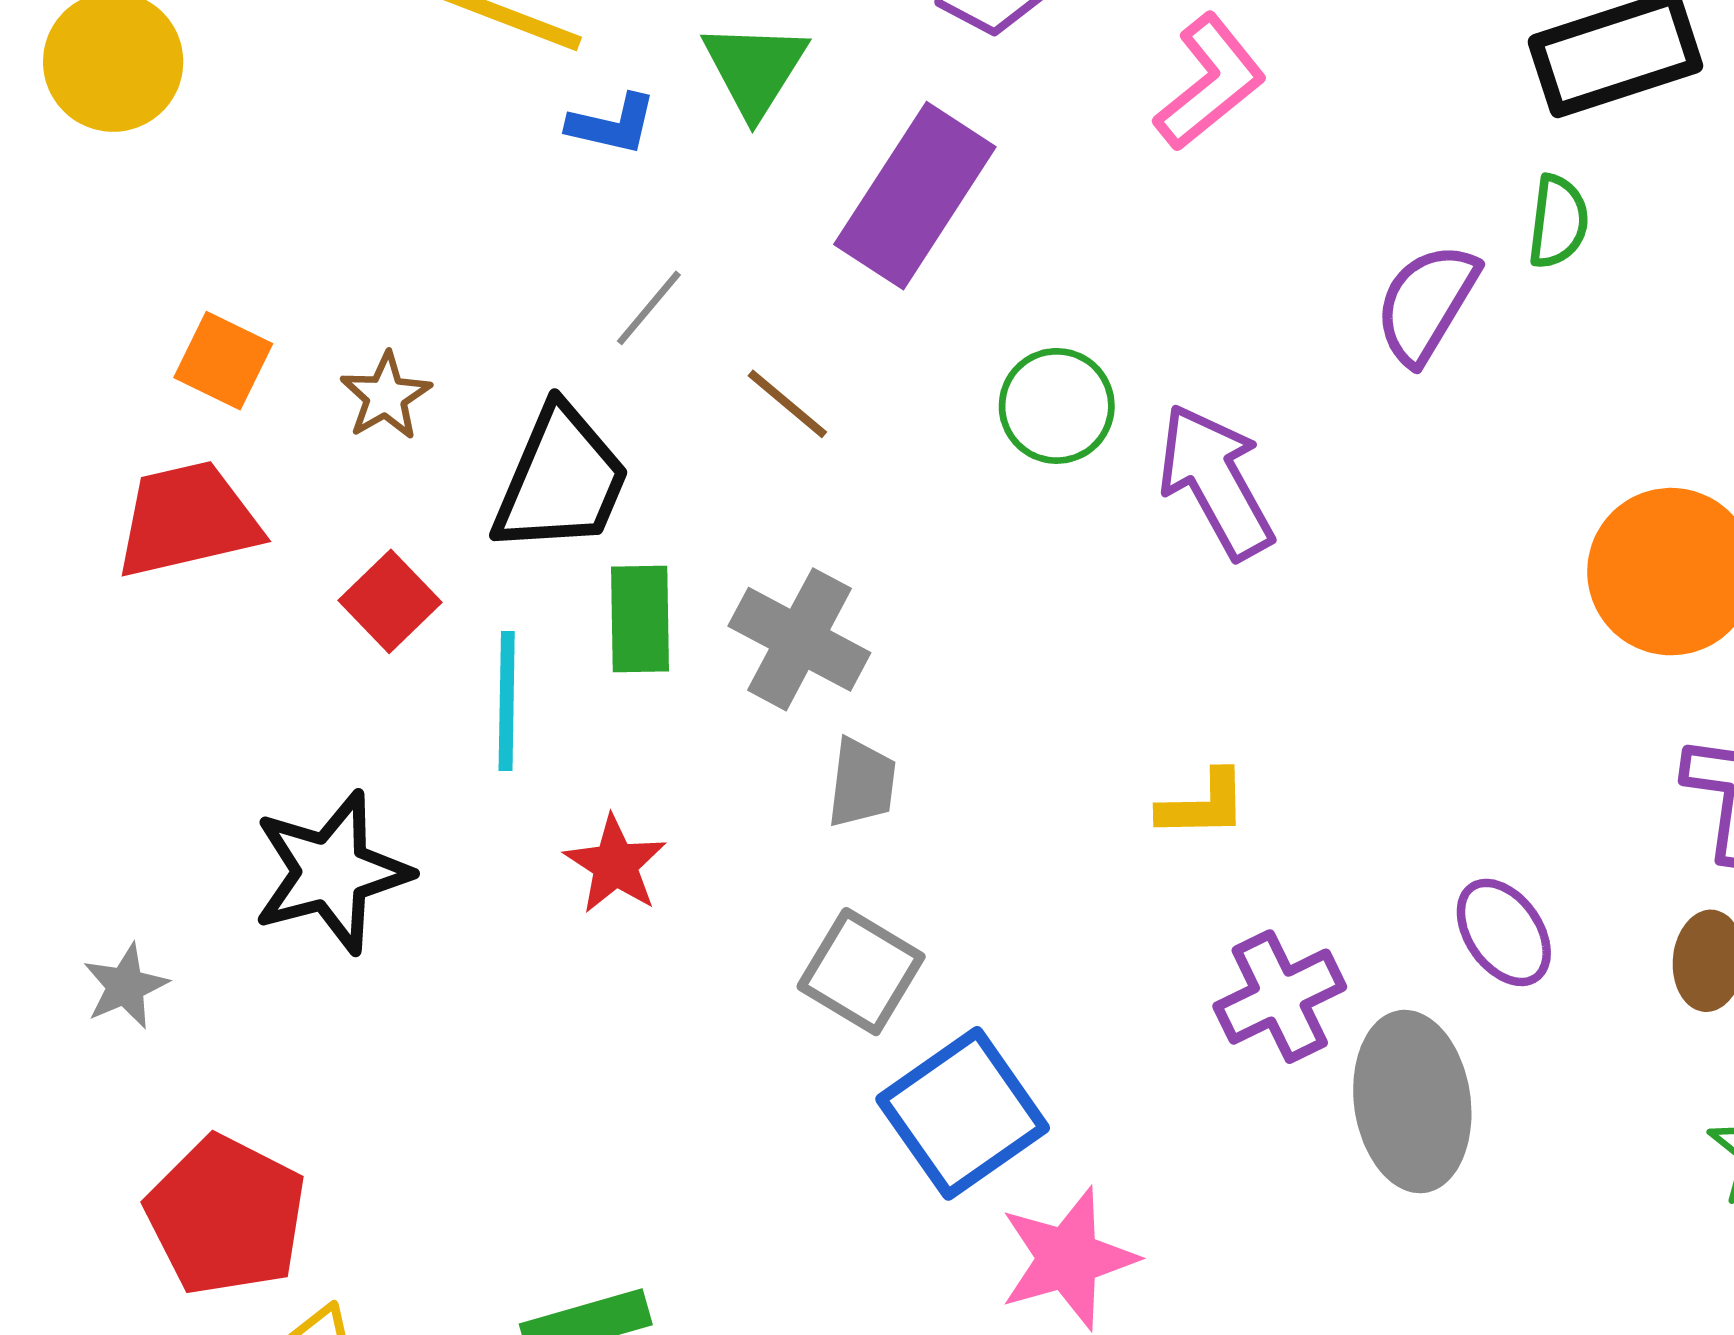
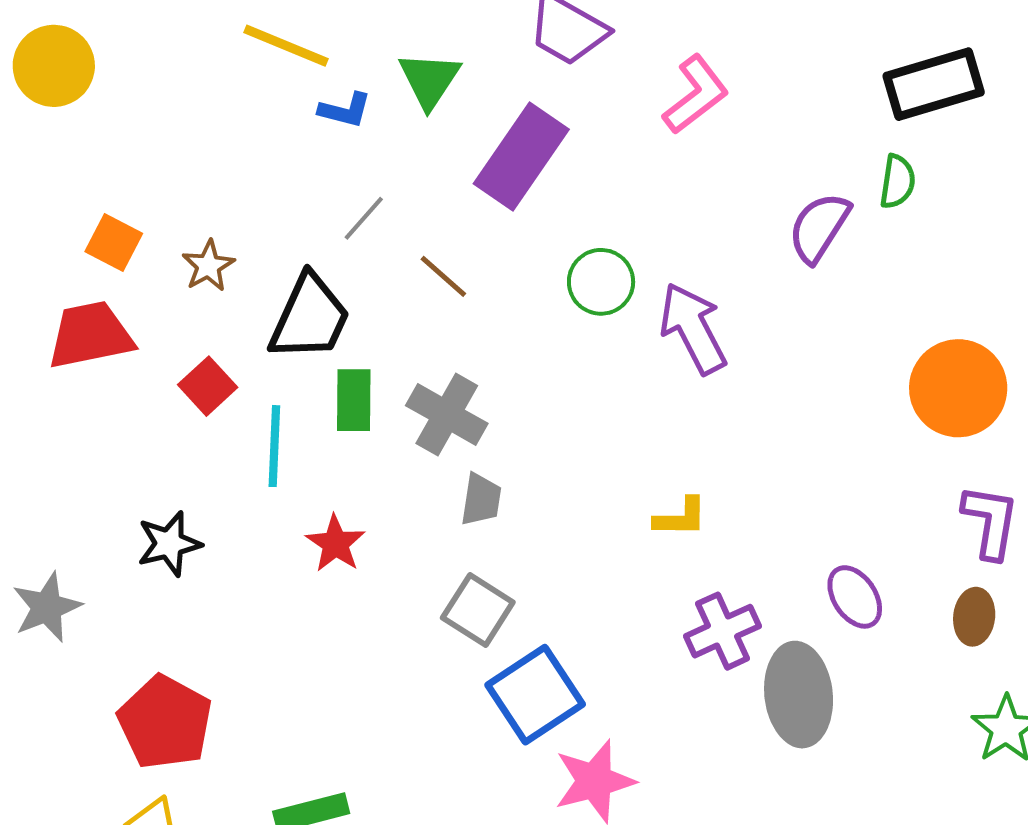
black star: (331, 872) -> (169, 544), size x0.7
gray star: (125, 986) -> (47, 607), size x1.4
red pentagon: (226, 1216) -> (165, 722), moved

